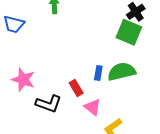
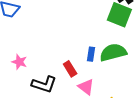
pink star: (23, 80) -> (19, 62), size x0.7

